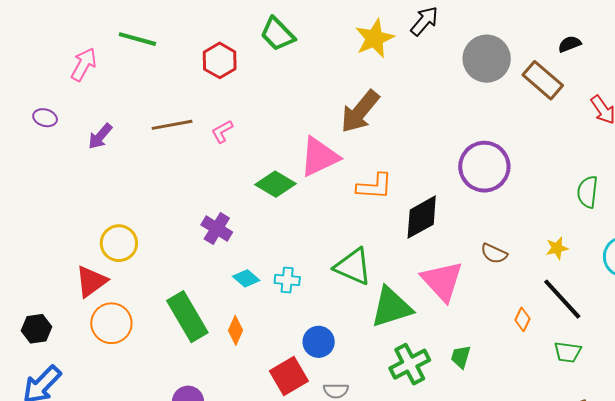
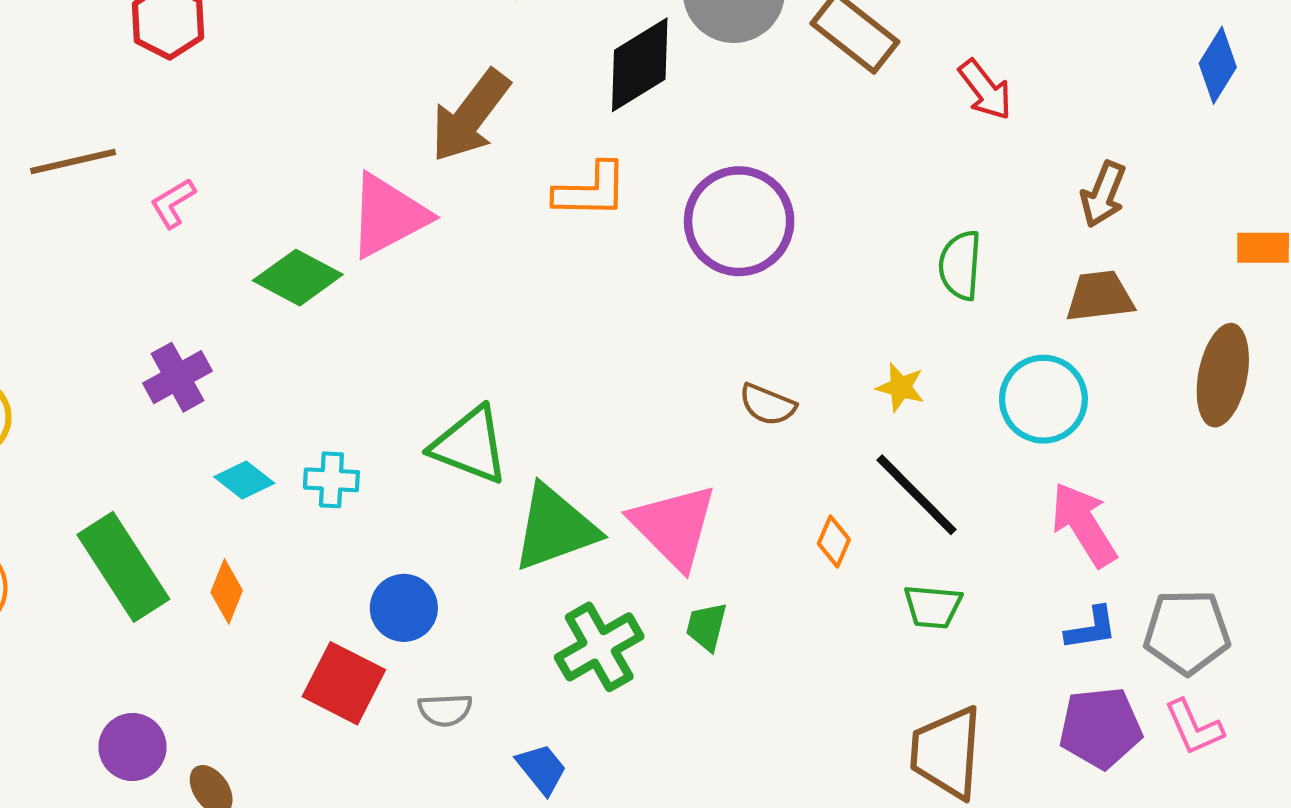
pink L-shape: (222, 131) -> (173, 203), moved
orange L-shape: (375, 186) -> (591, 190), moved
black diamond: (422, 217) -> (640, 65), moved
purple cross: (217, 228) -> (178, 377), turned 32
yellow star: (557, 248) -> (900, 387), turned 30
pink triangle: (442, 281) -> (674, 526), moved
red square: (289, 376) -> (344, 683), turned -30

